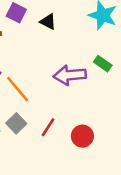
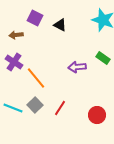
purple arrow: (70, 75) -> (77, 67), size x0.7
red circle: (82, 136) -> (97, 115), moved

